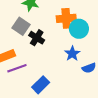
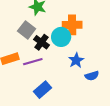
cyan circle: (79, 29) -> (61, 37), moved
purple line: (17, 68) -> (33, 62), moved

